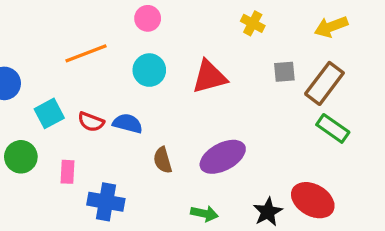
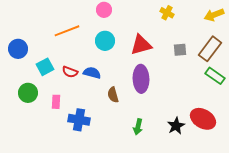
gray square: (284, 72) -> (180, 50), moved
purple ellipse: (223, 157) -> (141, 79), moved, turned -64
green arrow: (204, 214) -> (138, 127), turned 91

